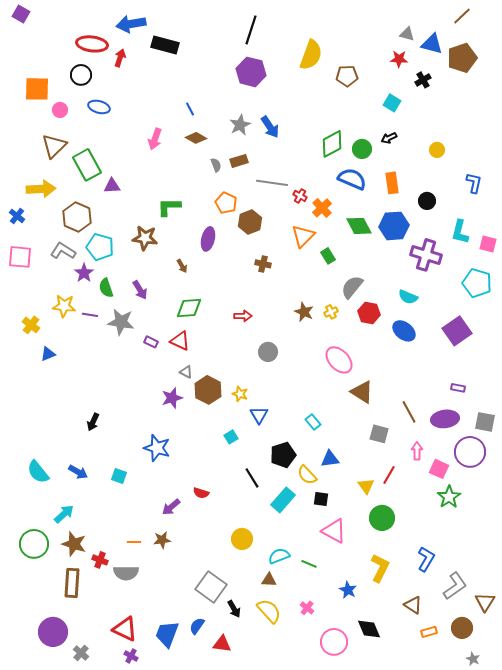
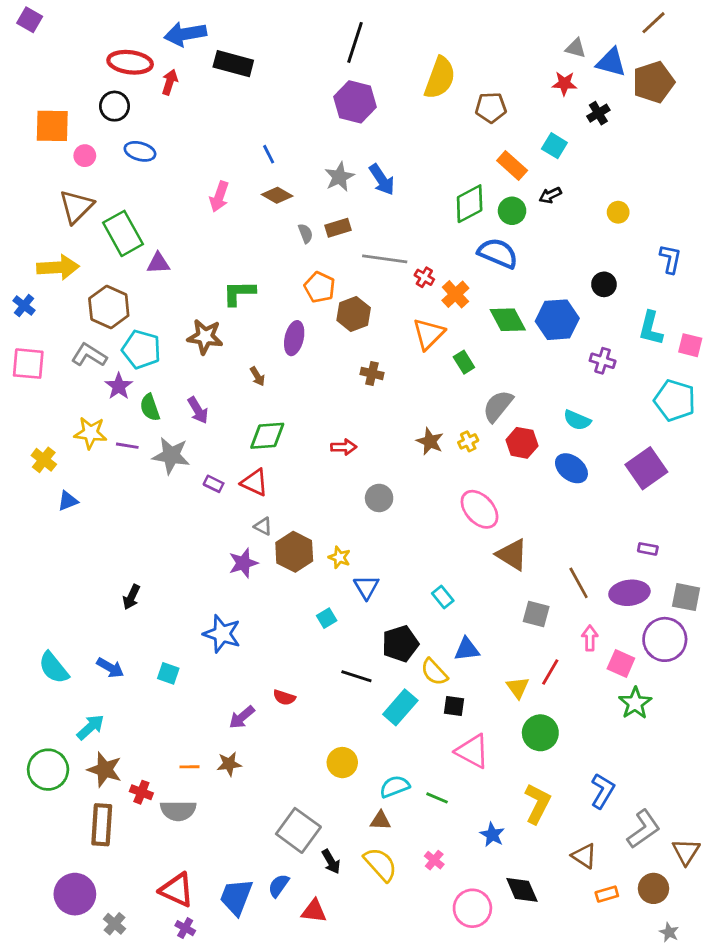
orange rectangle: (392, 183) -> (512, 166), moved, turned -40
purple cross: (426, 255) -> (603, 361), size x0.6
black line: (252, 478) -> (356, 676), turned -40

